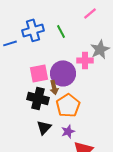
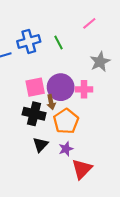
pink cross: (85, 60) -> (84, 89), moved

